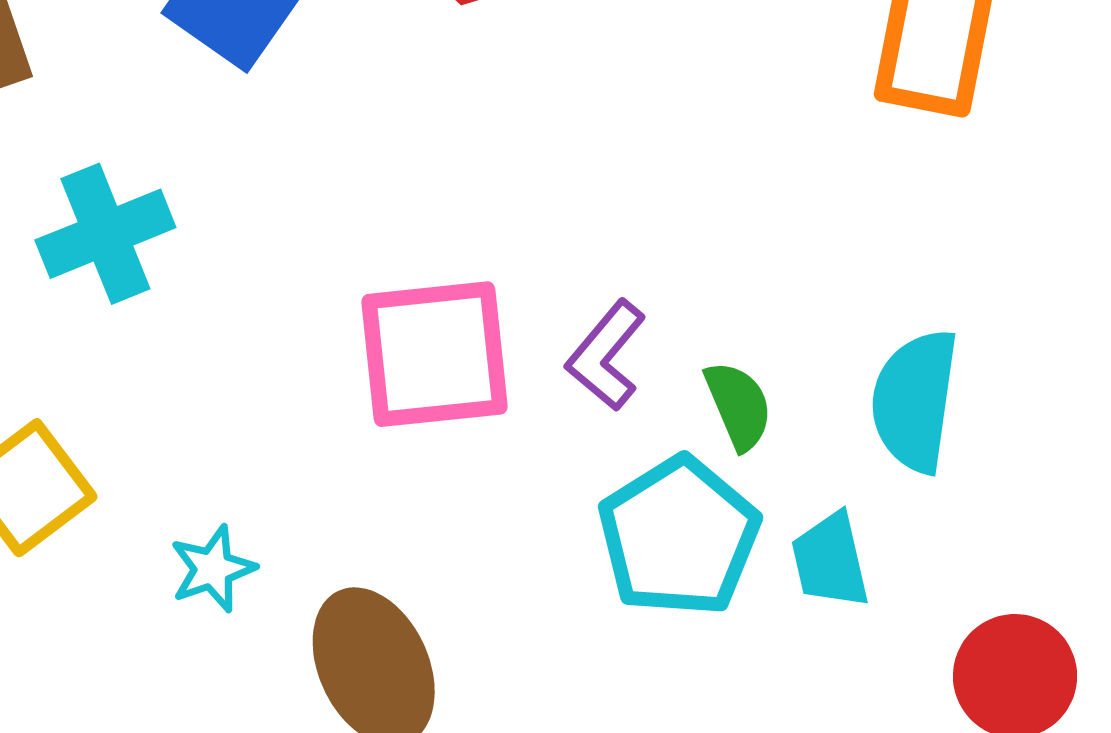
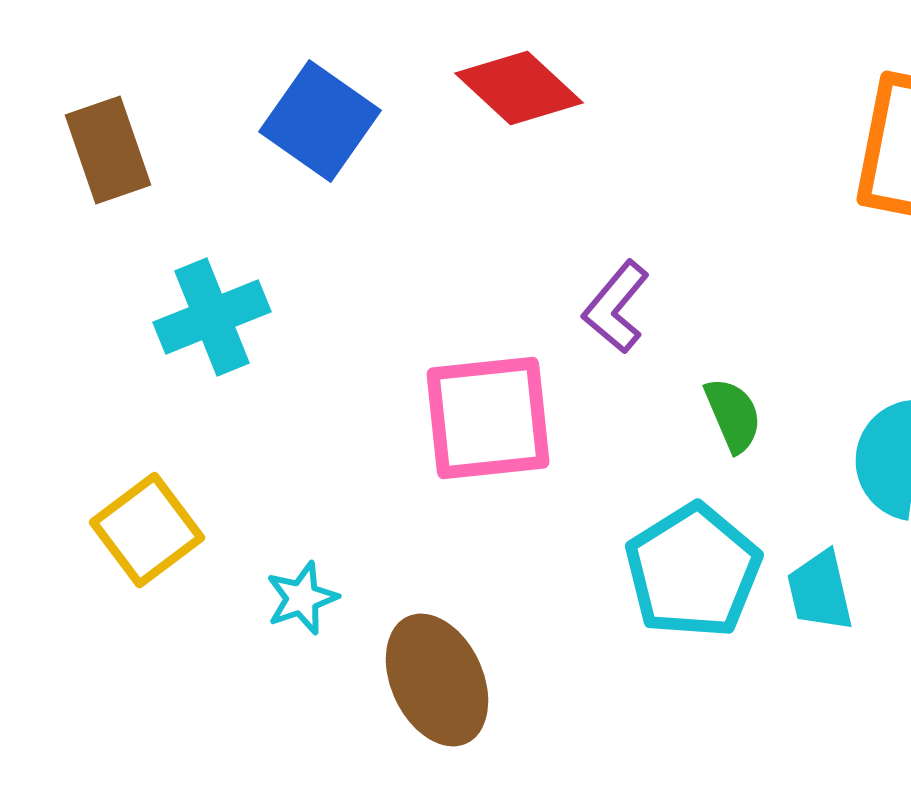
purple L-shape: (606, 355) -> (616, 307), moved
green semicircle: (738, 405) -> (733, 415), moved

